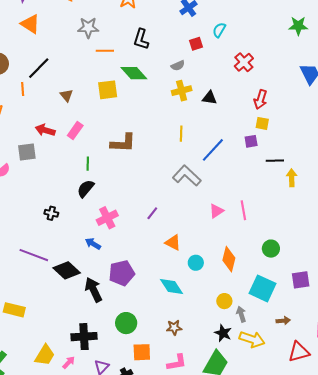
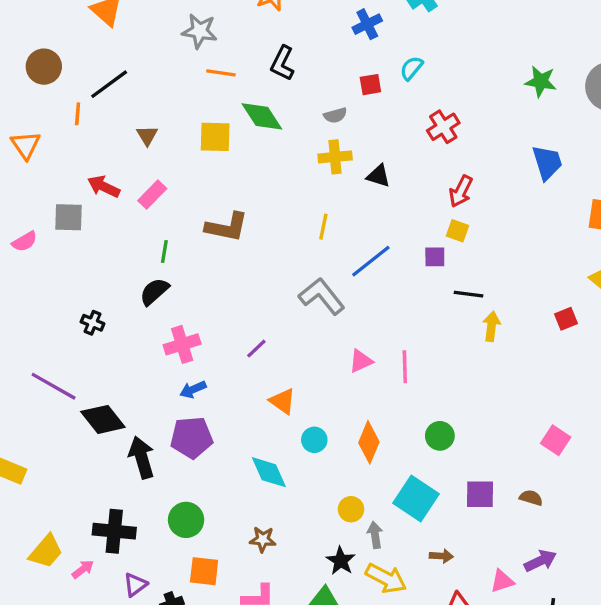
blue arrow: (93, 244) -> (193, 390), moved, turned -63

